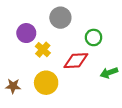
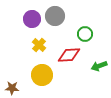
purple circle: (26, 33) -> (32, 19), moved
brown star: (13, 86) -> (12, 88), moved

